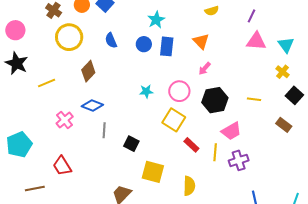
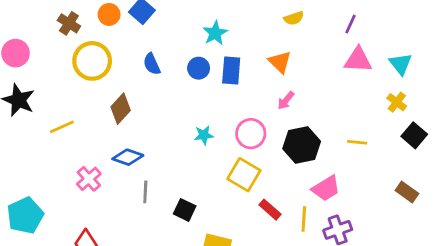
brown rectangle: (284, 125) -> (407, 192), moved

